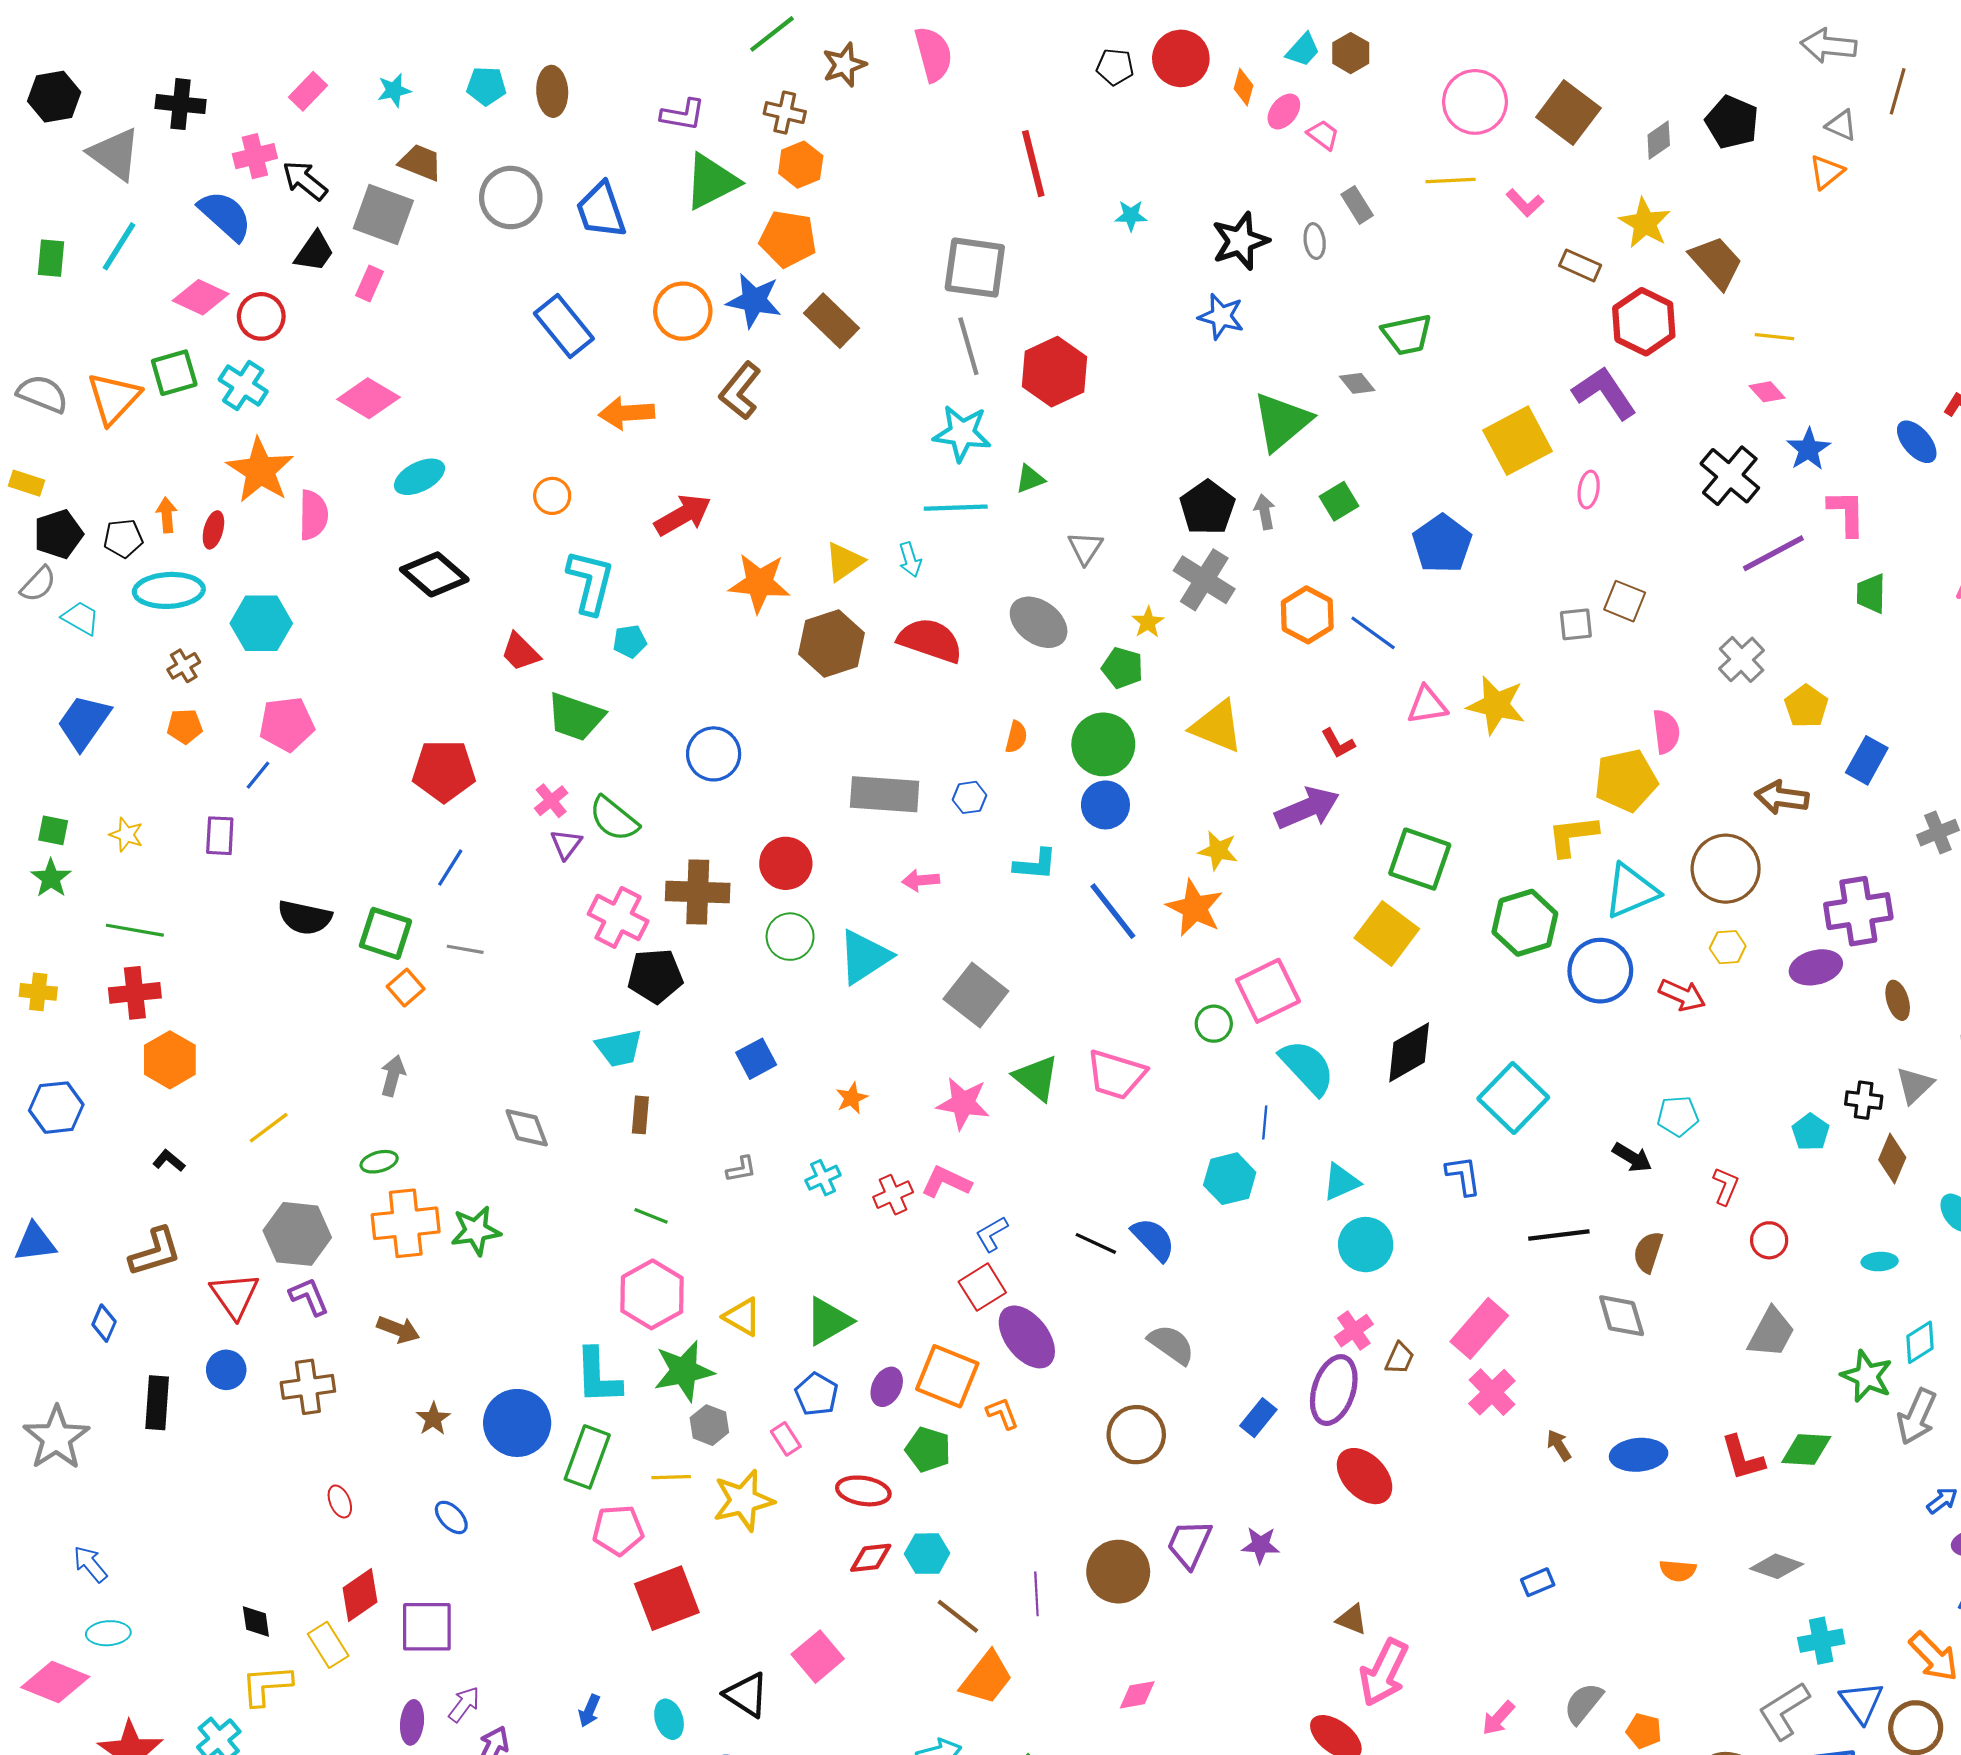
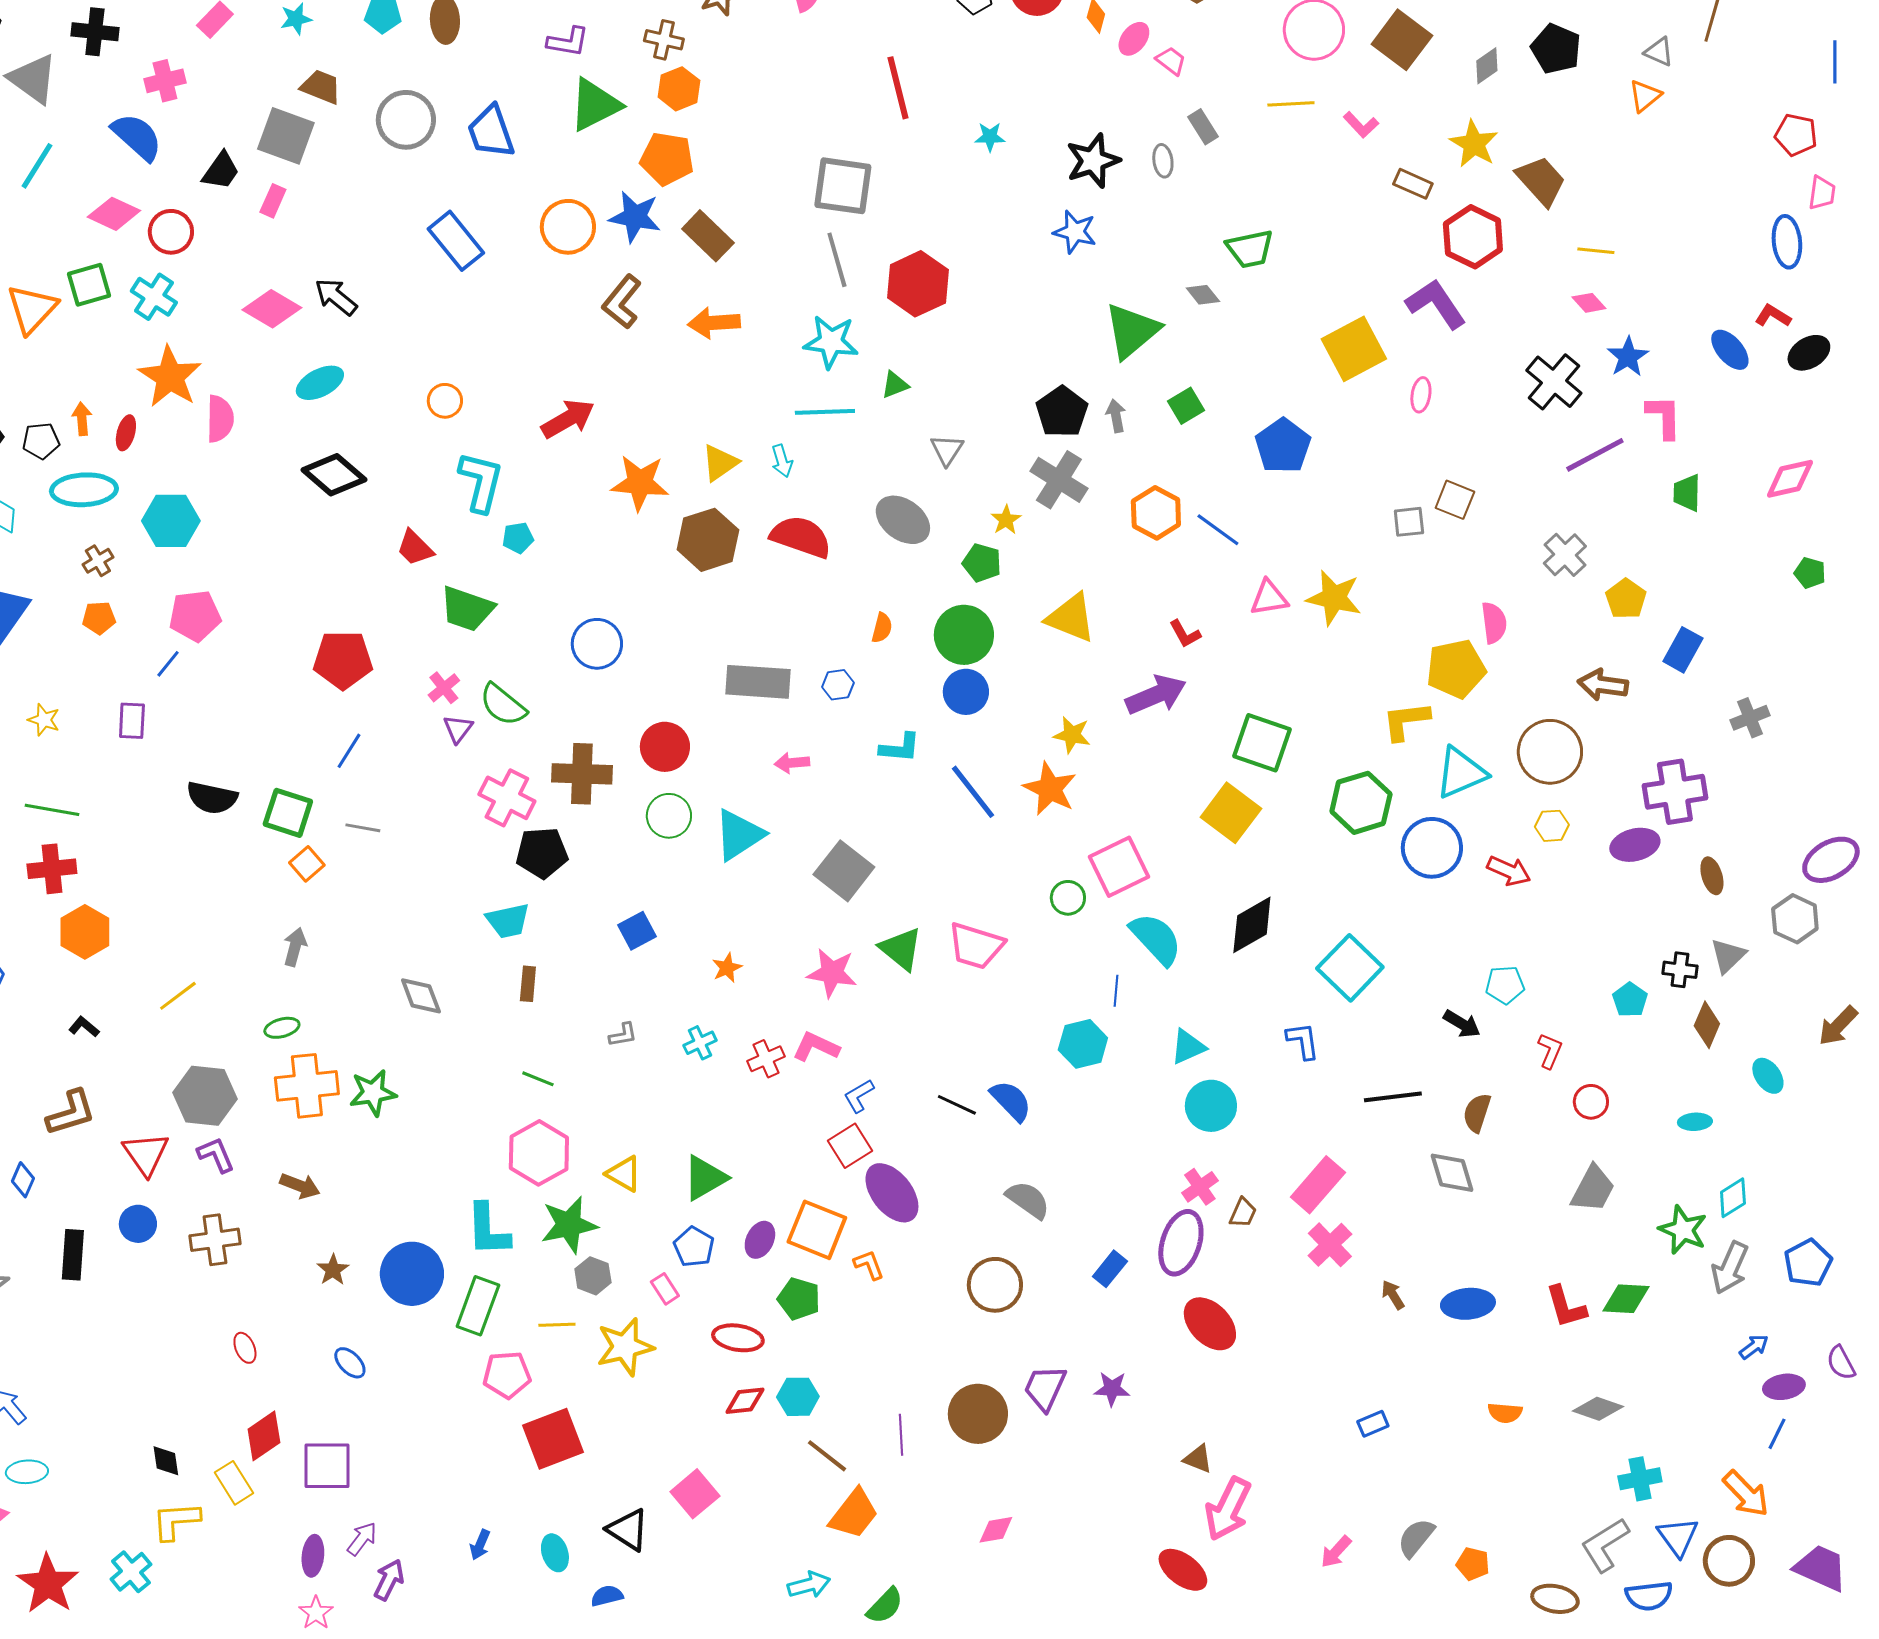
black arrow: (305, 181) -> (336, 297), moved
orange arrow: (627, 413) -> (714, 323), moved

